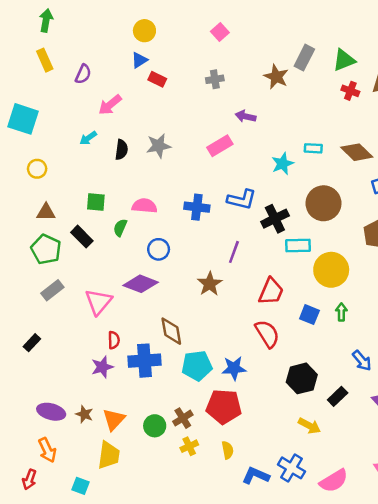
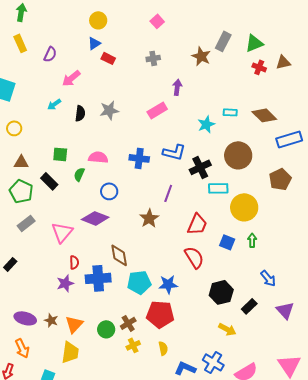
purple arrow: (245, 116) -> (177, 87), turned 84

